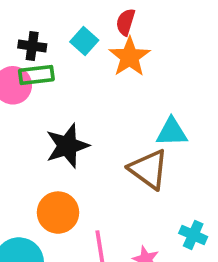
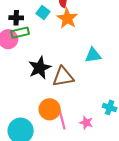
brown triangle: (149, 169) -> (63, 77), moved, turned -40
orange circle: (58, 213) -> (50, 109), moved

